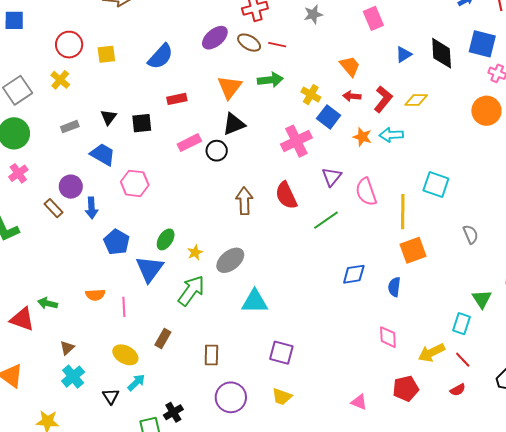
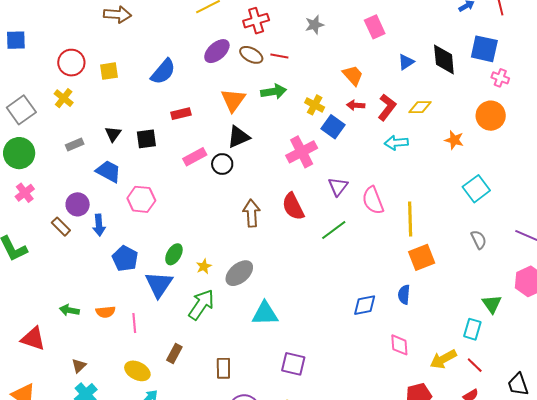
orange star: (362, 137) -> (454, 140), moved
cyan square: (436, 184) -> (476, 189), moved, turned 36
blue diamond: (354, 274) -> (365, 305), moved
green arrow: (48, 303) -> (69, 310), moved

